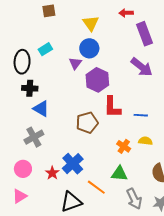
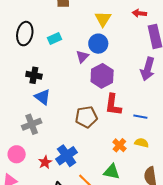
black ellipse: (22, 62) -> (25, 34), moved
purple arrow: (142, 67) -> (148, 69), turned 60

